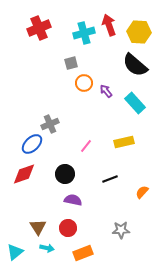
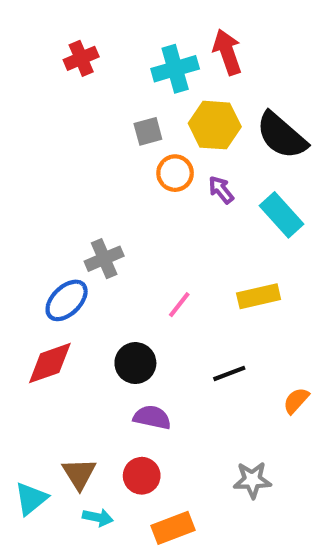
red cross: (39, 28) -> (81, 58), size x0.7
yellow hexagon: (139, 32) -> (215, 125), moved
cyan triangle: (15, 252) -> (31, 499), moved

